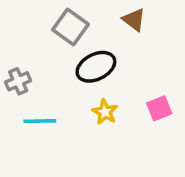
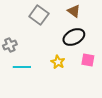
black ellipse: (96, 67) -> (74, 37), moved
pink square: (159, 108) -> (88, 60), turned 32

